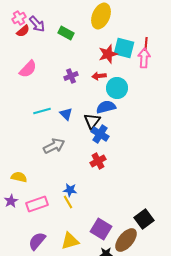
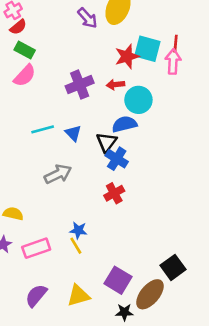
purple arrow: (37, 24) -> (87, 18), moved
green rectangle: (66, 33) -> (25, 50), moved
purple cross: (71, 76) -> (80, 85), size x1.5

